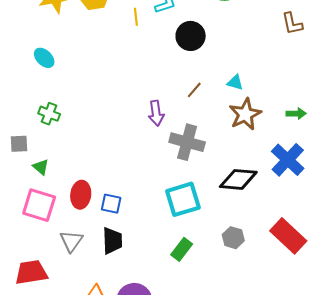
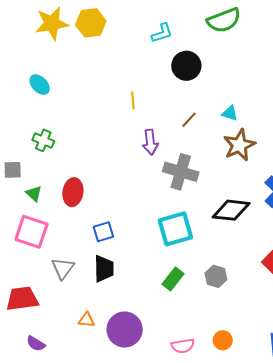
yellow line: (136, 17) -> (133, 100), moved
red ellipse: (81, 195) -> (73, 192), moved
blue square: (111, 204) -> (103, 232), turned -30
gray hexagon: (233, 238) -> (216, 276), moved

